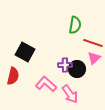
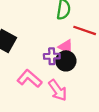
pink triangle: (94, 58) -> (66, 47), moved, turned -48

